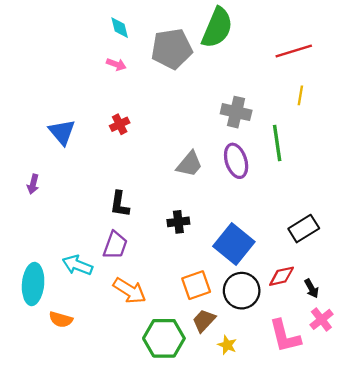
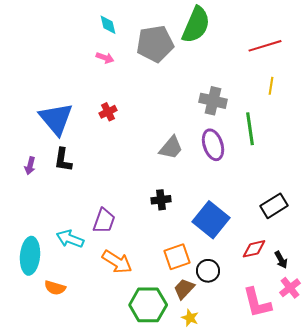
blue triangle: (62, 132) -> (56, 119), size x1.4
black L-shape: (120, 204) -> (63, 160), moved
black circle: (242, 291) -> (208, 271), moved, size x0.7
yellow star: (227, 345) -> (190, 318), moved

